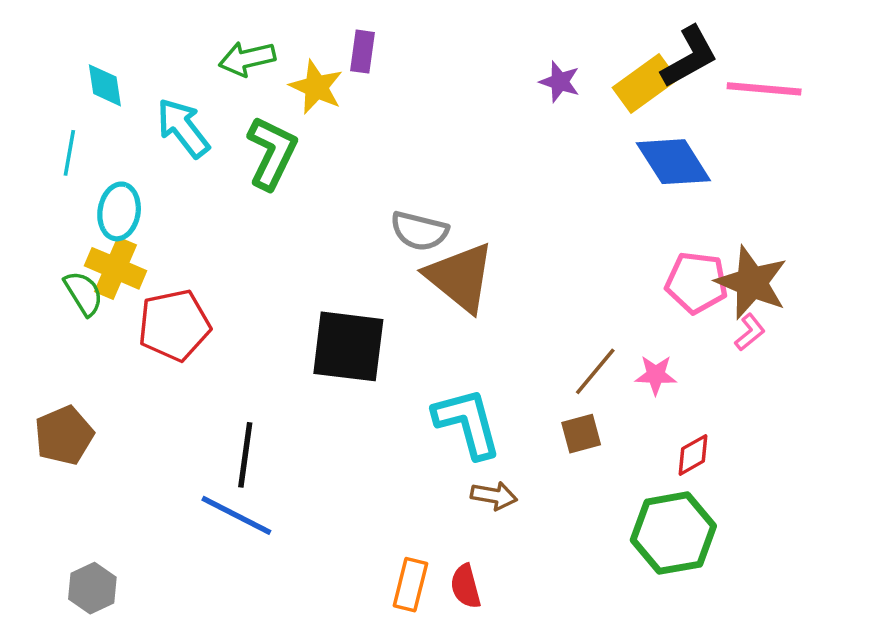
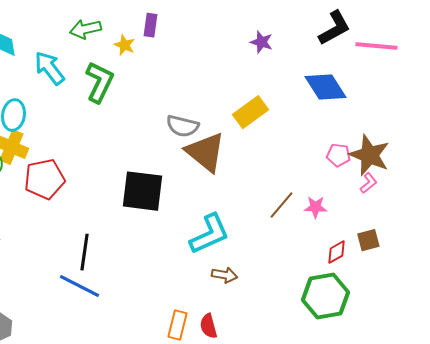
yellow rectangle: (645, 84) -> (250, 112), moved
yellow star: (316, 87) -> (124, 45), size x0.7
pink pentagon: (697, 283) -> (338, 155), size x0.7
cyan L-shape: (467, 423) -> (209, 234), turned 81
brown square: (581, 434) -> (368, 240), moved

